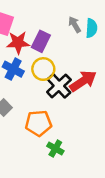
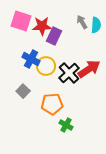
red star: (18, 43) -> (42, 26), moved
yellow circle: (43, 69) -> (46, 66), moved

